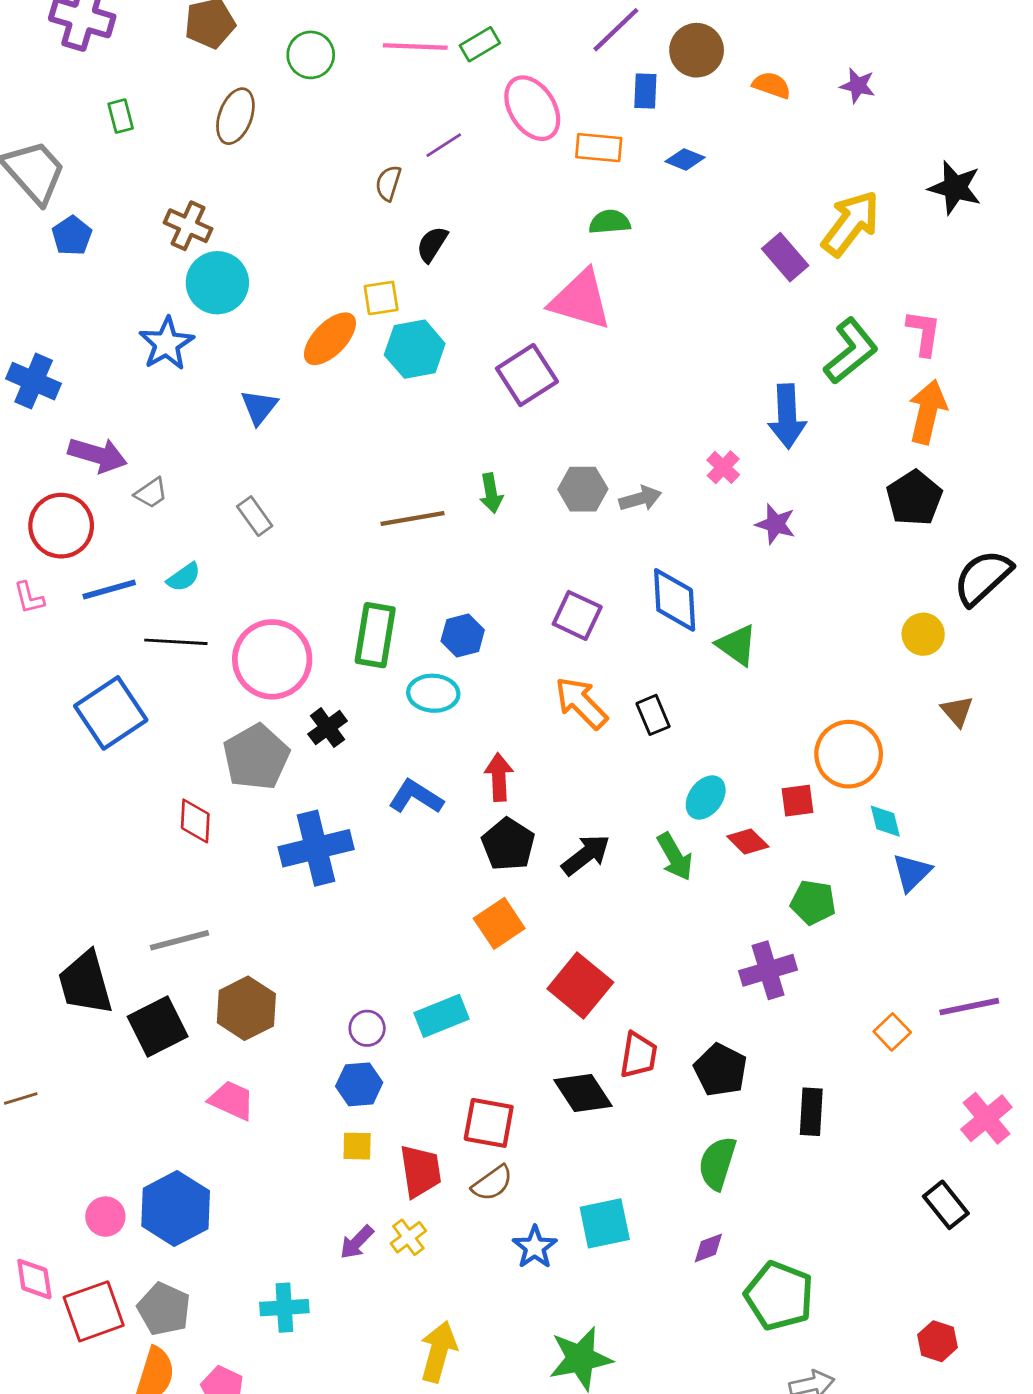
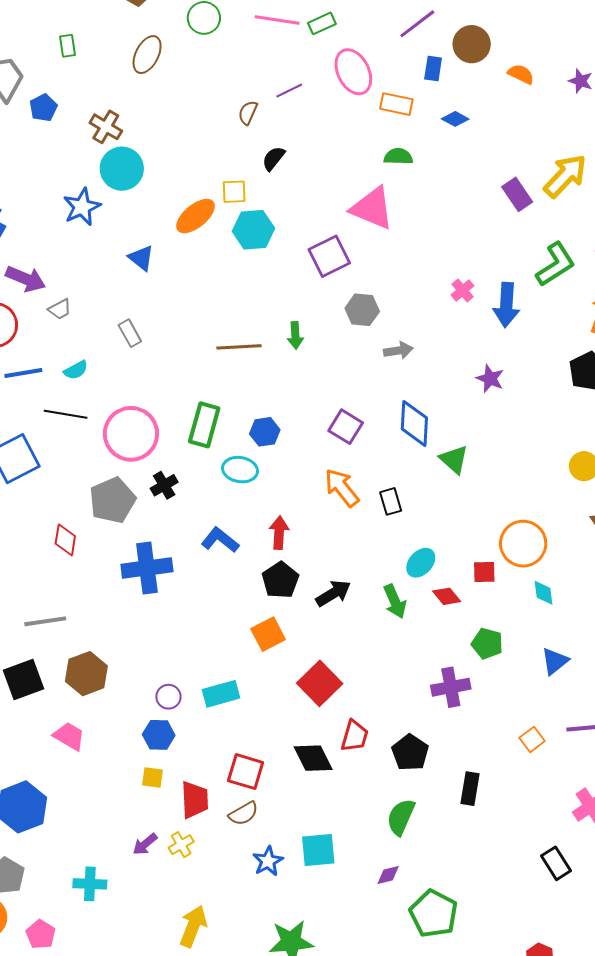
blue pentagon: (72, 236) -> (43, 108), moved
blue triangle: (259, 407) -> (141, 258), turned -36
pink cross: (723, 467) -> (463, 290), moved
gray hexagon: (583, 489) -> (362, 310), moved
blue triangle: (912, 872) -> (555, 661), moved

